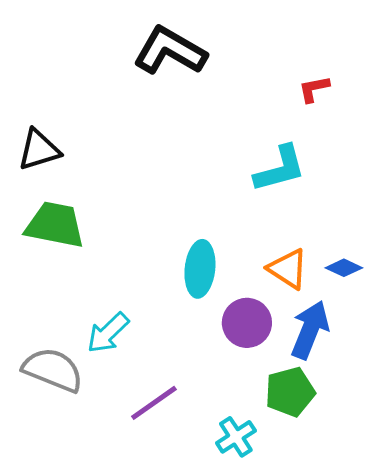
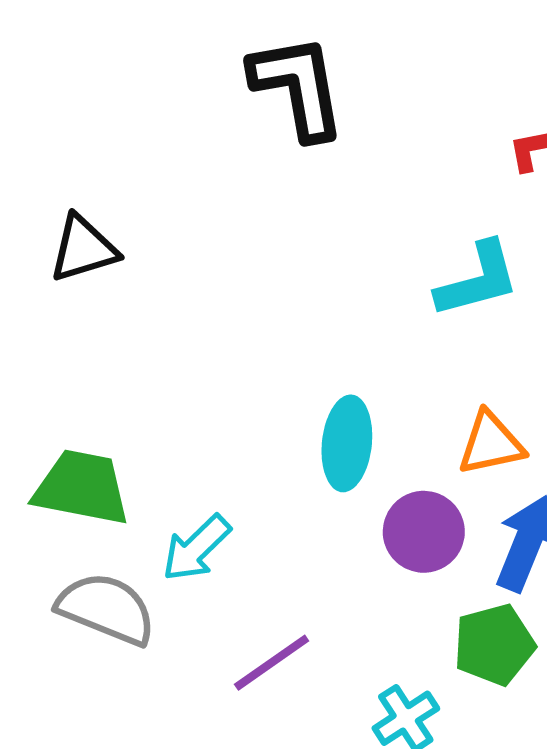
black L-shape: (170, 51) -> (298, 87), turned 50
green trapezoid: (55, 225) -> (82, 488), moved
orange triangle: (288, 269) -> (491, 443), turned -45

